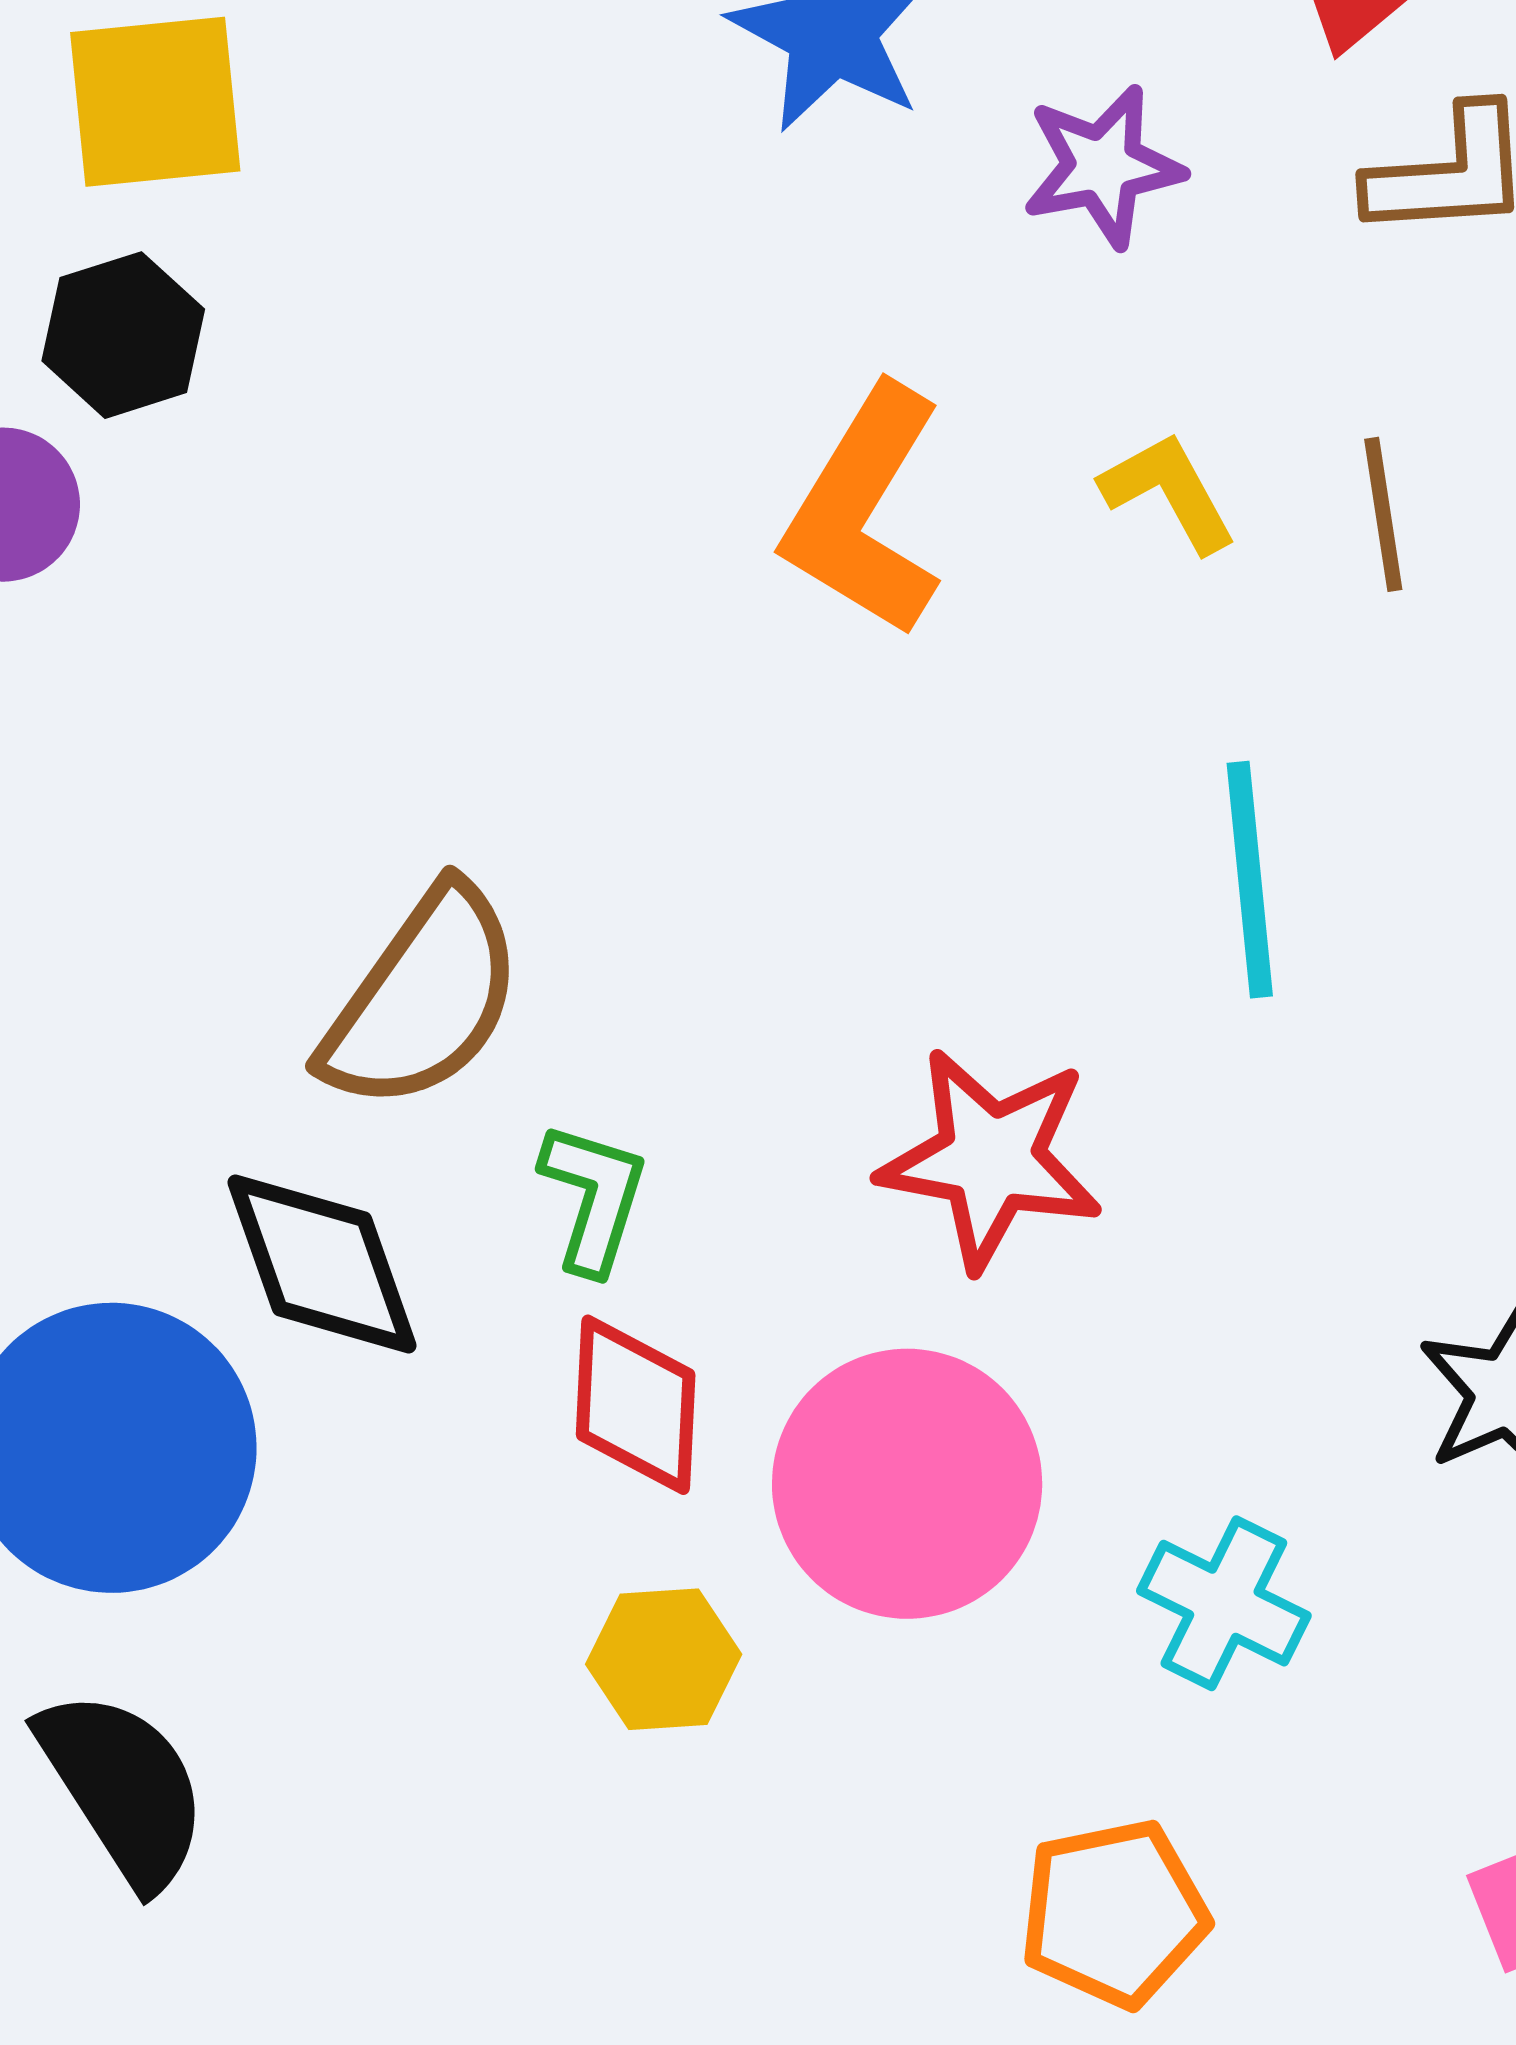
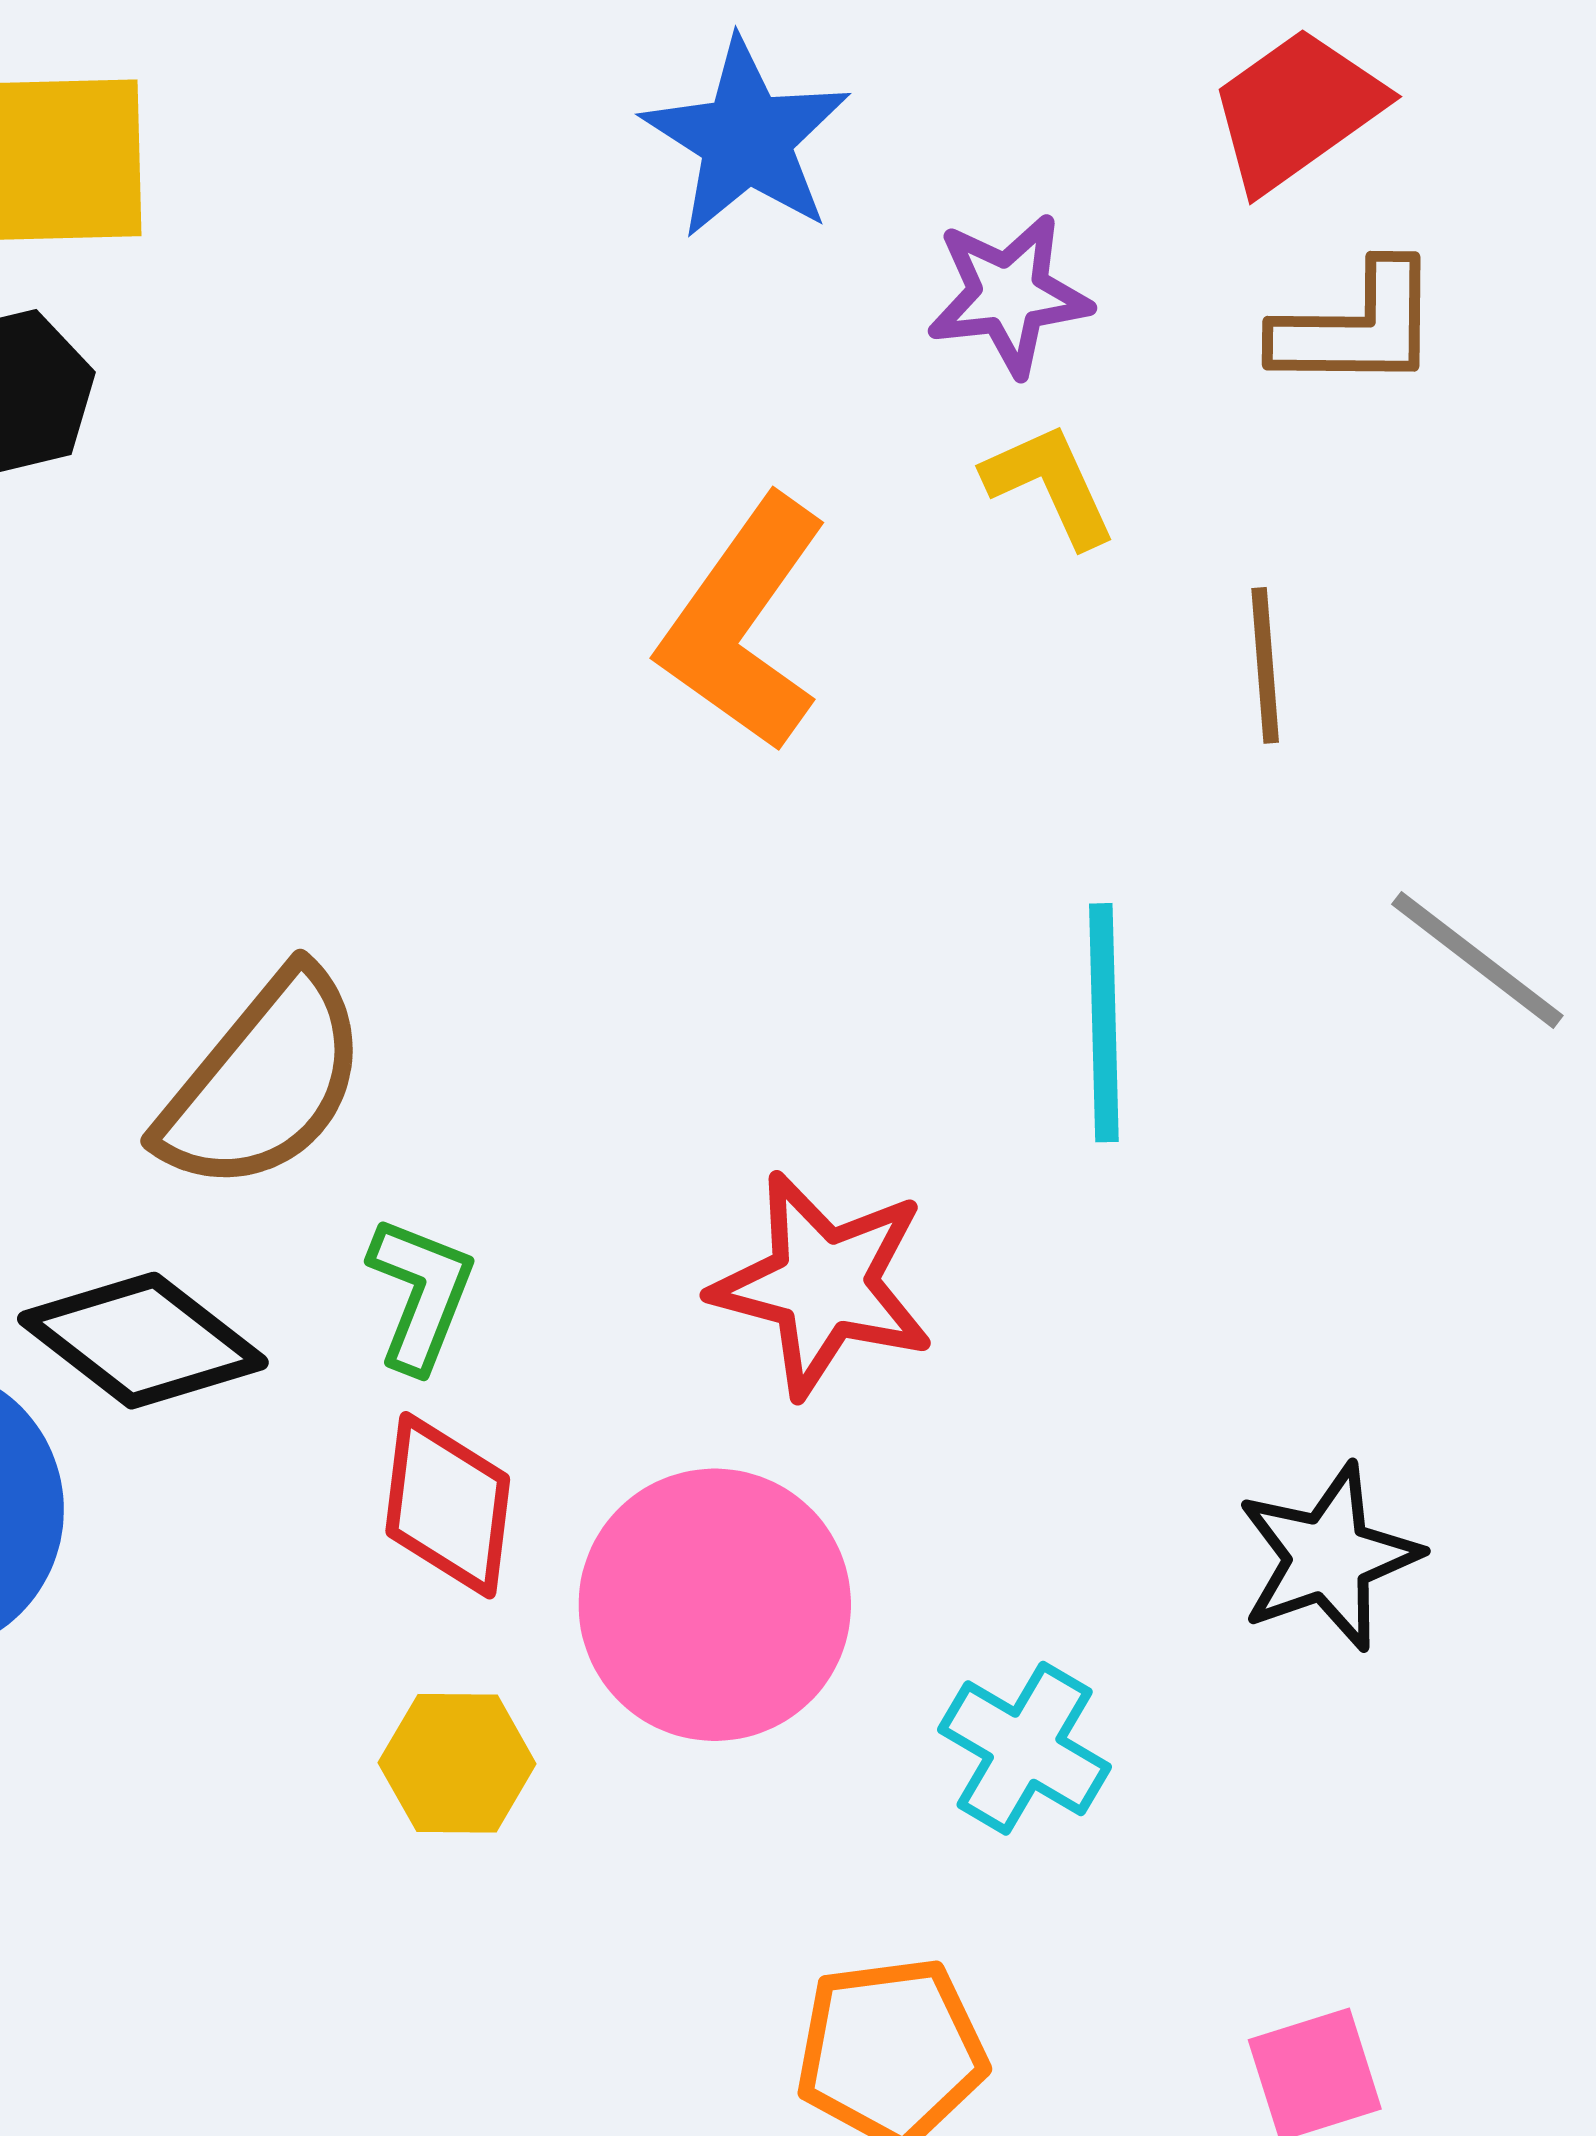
yellow L-shape: (1169, 492) -> (1050, 485), moved
black diamond: (322, 1264) -> (143, 1341), turned -37

